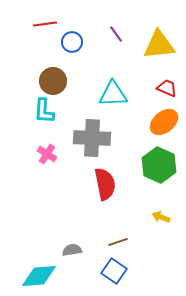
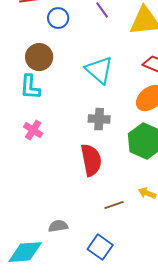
cyan triangle: (113, 94) -> (99, 70), turned 44
gray cross: (92, 138) -> (99, 119), moved, size x0.6
brown line: (118, 242) -> (114, 205), moved

